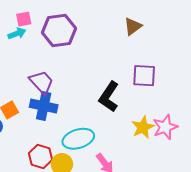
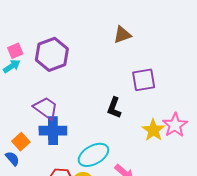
brown triangle: (133, 26) -> (122, 35), turned 30
black L-shape: (109, 97) -> (114, 108), size x0.7

